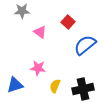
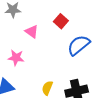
pink star: (38, 68) -> (16, 58), moved

